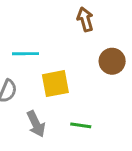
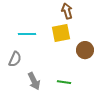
brown circle: (112, 61) -> (85, 50), moved
yellow square: (55, 84) -> (61, 33), moved

